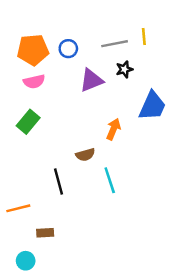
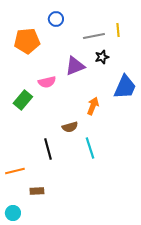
blue circle: (68, 49) -> (56, 19), moved
pink semicircle: (34, 82) -> (47, 82), moved
cyan circle: (26, 261) -> (13, 213), moved

